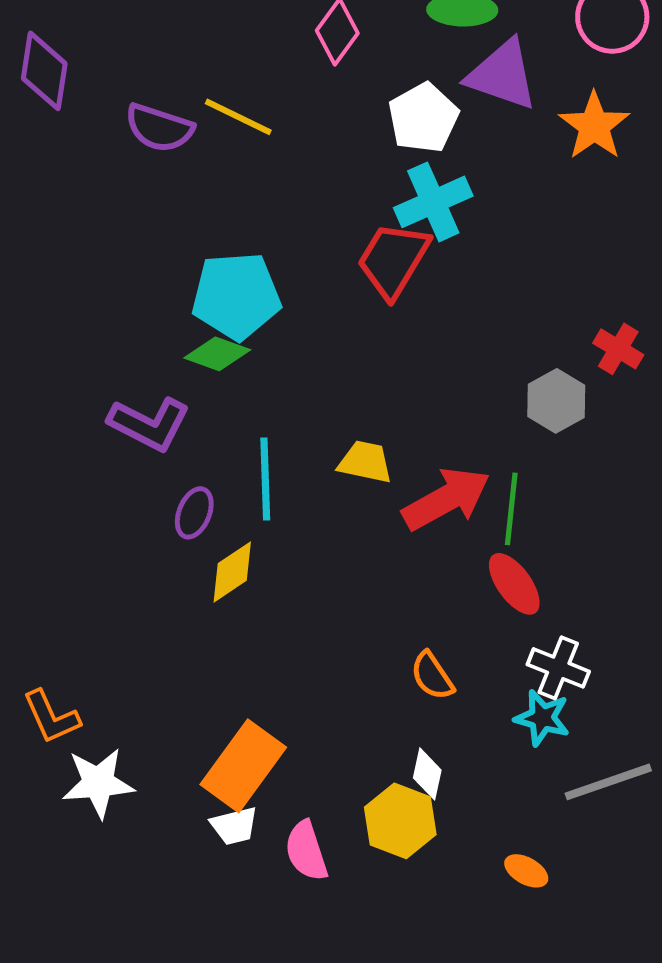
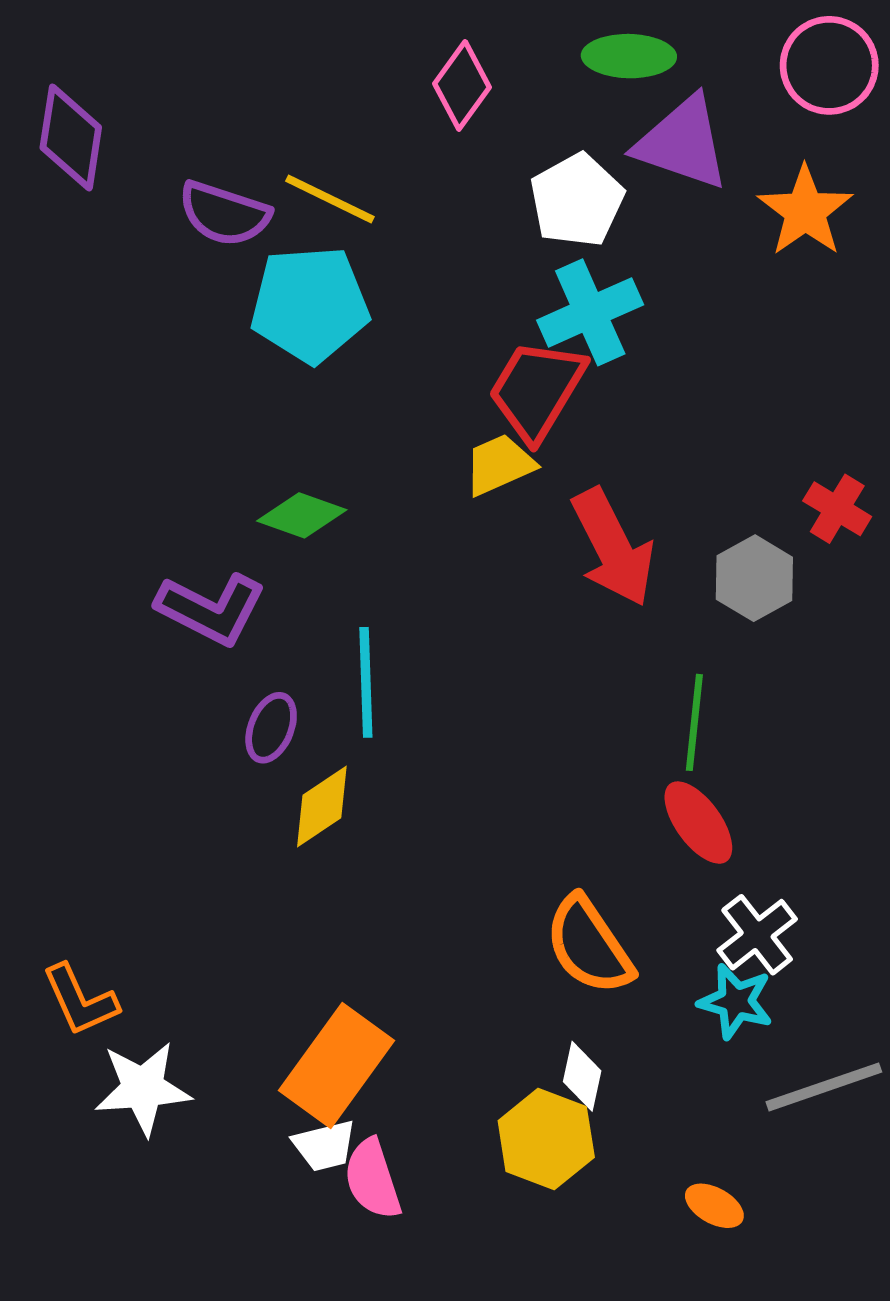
cyan pentagon: (236, 296) -> (310, 304), moved
yellow trapezoid: (365, 462) -> (499, 465), moved, turned -36
red arrow: (446, 499) -> (613, 547), moved, turned 92
white cross: (558, 668) -> (757, 935), turned 30
orange semicircle: (432, 676) -> (589, 945), size x1.5
pink semicircle: (306, 851) -> (373, 1179), moved

